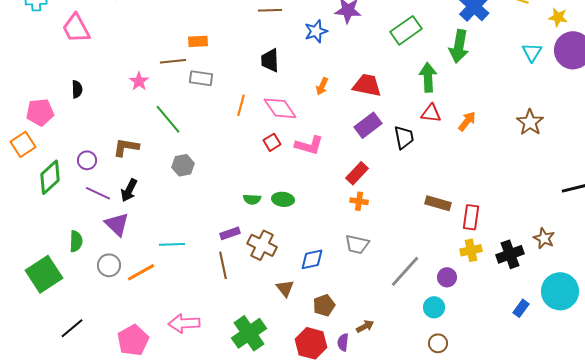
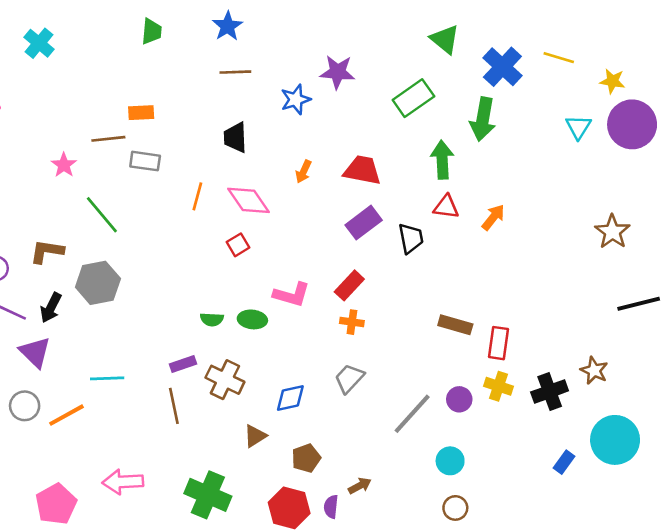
brown star: (530, 122) -> (612, 232), moved
pink L-shape: (309, 145) -> (292, 295), moved
gray hexagon: (183, 165) -> (98, 283), moved, size x1.5
gray trapezoid: (357, 244) -> (349, 378), turned 120
yellow cross: (471, 250) -> (499, 386), turned 30
purple circle: (447, 277) -> (459, 399), moved
brown triangle: (285, 288) -> (255, 436), turned 36
green cross: (249, 333) -> (208, 495), turned -32

